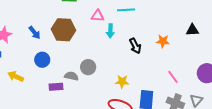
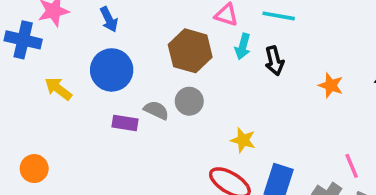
brown hexagon: (63, 30) -> (190, 51), moved
black arrow: (135, 46) -> (274, 61), moved
blue circle: (42, 60) -> (112, 70), size x1.5
pink line: (173, 77) -> (352, 166), moved

